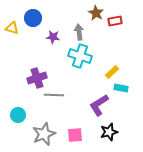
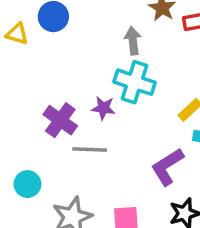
purple star: (53, 37) -> (103, 108), moved
purple cross: (37, 78) -> (60, 120), turned -36

